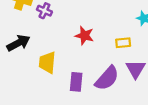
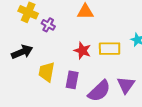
yellow rectangle: (123, 43) -> (110, 49), moved, size x1.5
purple rectangle: (76, 82) -> (72, 80), moved

